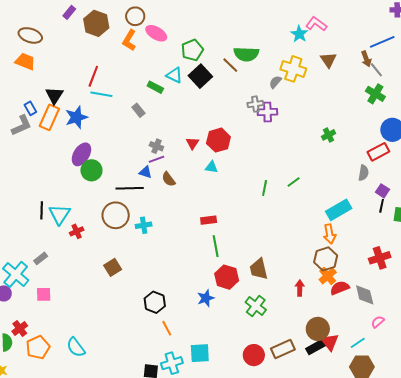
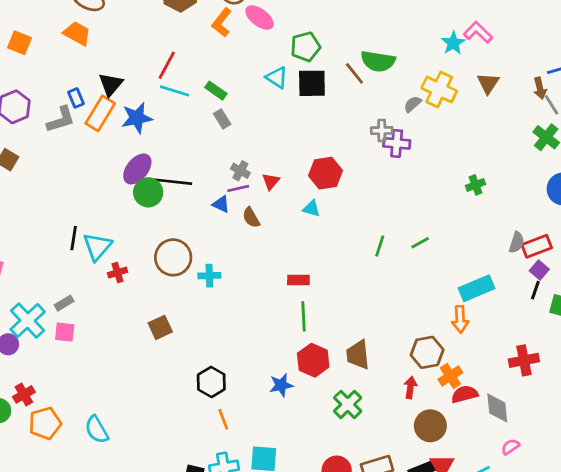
black square: (200, 76) -> (312, 83), turned 35
green rectangle: (155, 87) -> (216, 91), moved
red triangle: (192, 143) -> (271, 181), moved
red rectangle: (378, 152) -> (537, 246), moved
black line: (130, 188) -> (173, 182), moved
brown hexagon: (326, 259) -> (427, 352), moved
pink square: (44, 294) -> (65, 332), moved
brown circle: (318, 329) -> (430, 426), moved

